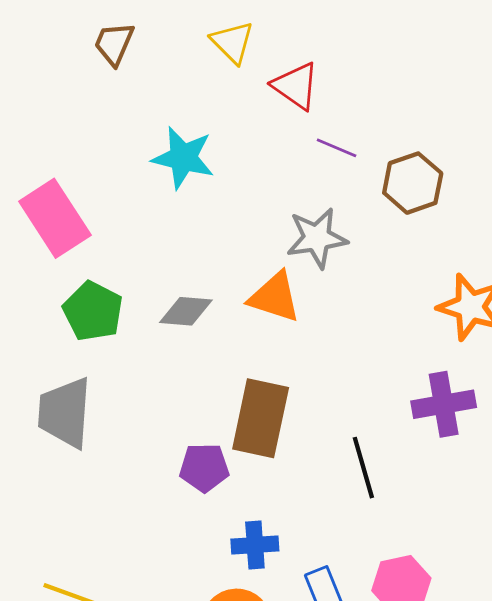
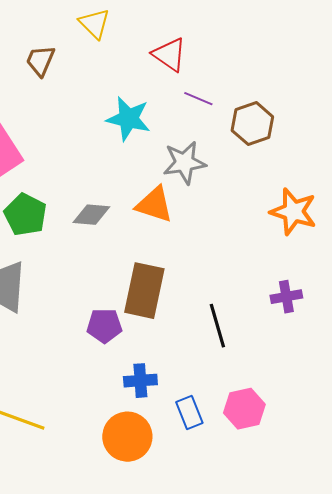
yellow triangle: (232, 42) -> (94, 24), moved
brown trapezoid: (114, 44) -> (40, 61), moved
cyan star: (183, 158) -> (128, 119), moved
purple cross: (444, 404) -> (286, 297), moved, size x0.7

